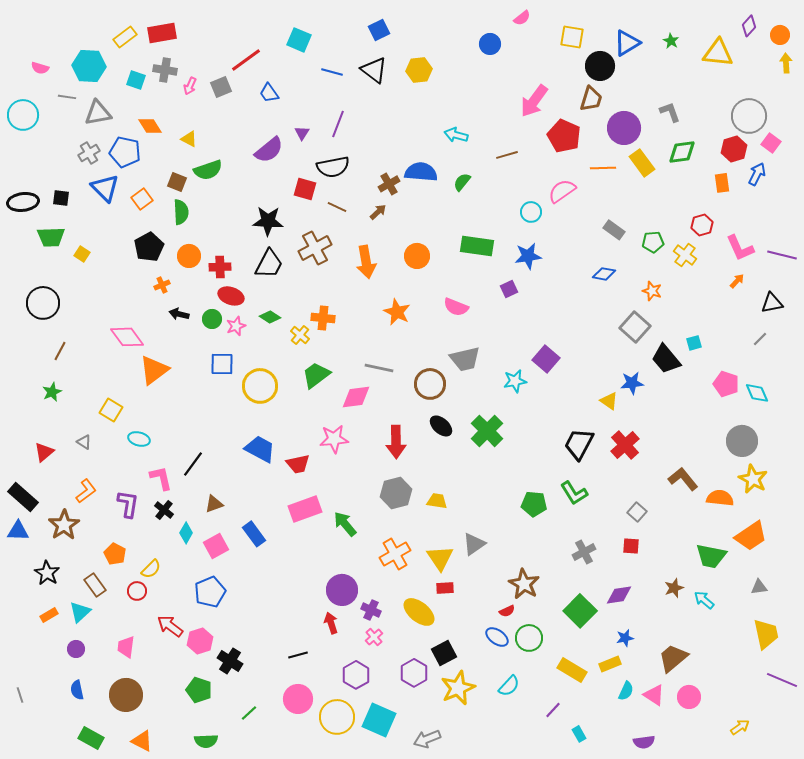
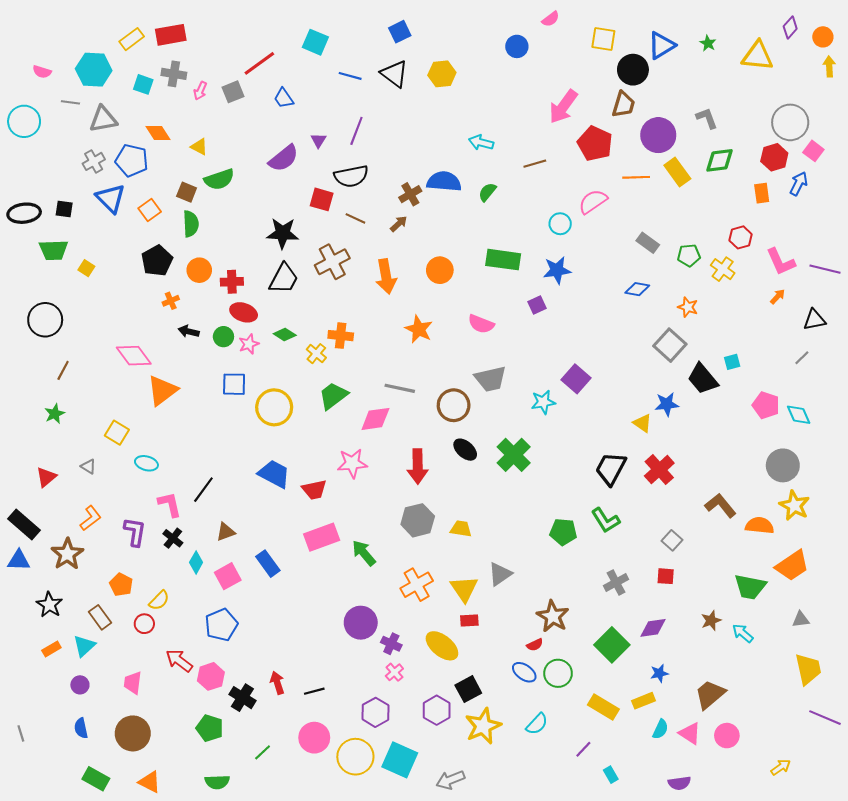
red arrow: (331, 623) -> (277, 683), moved

